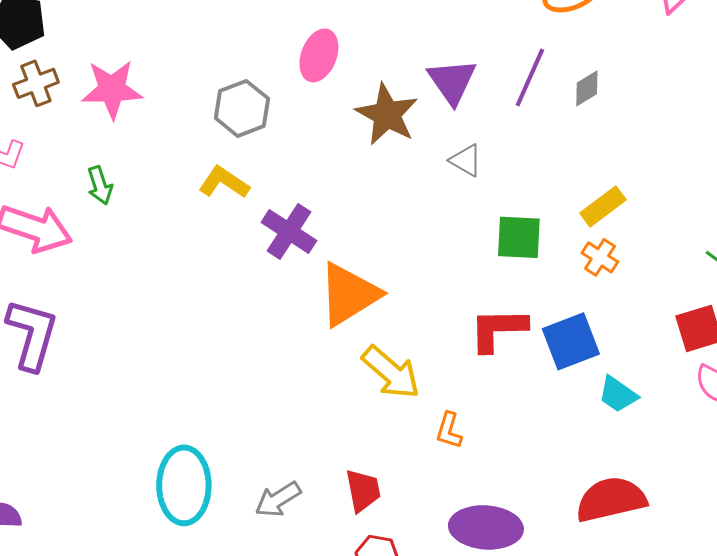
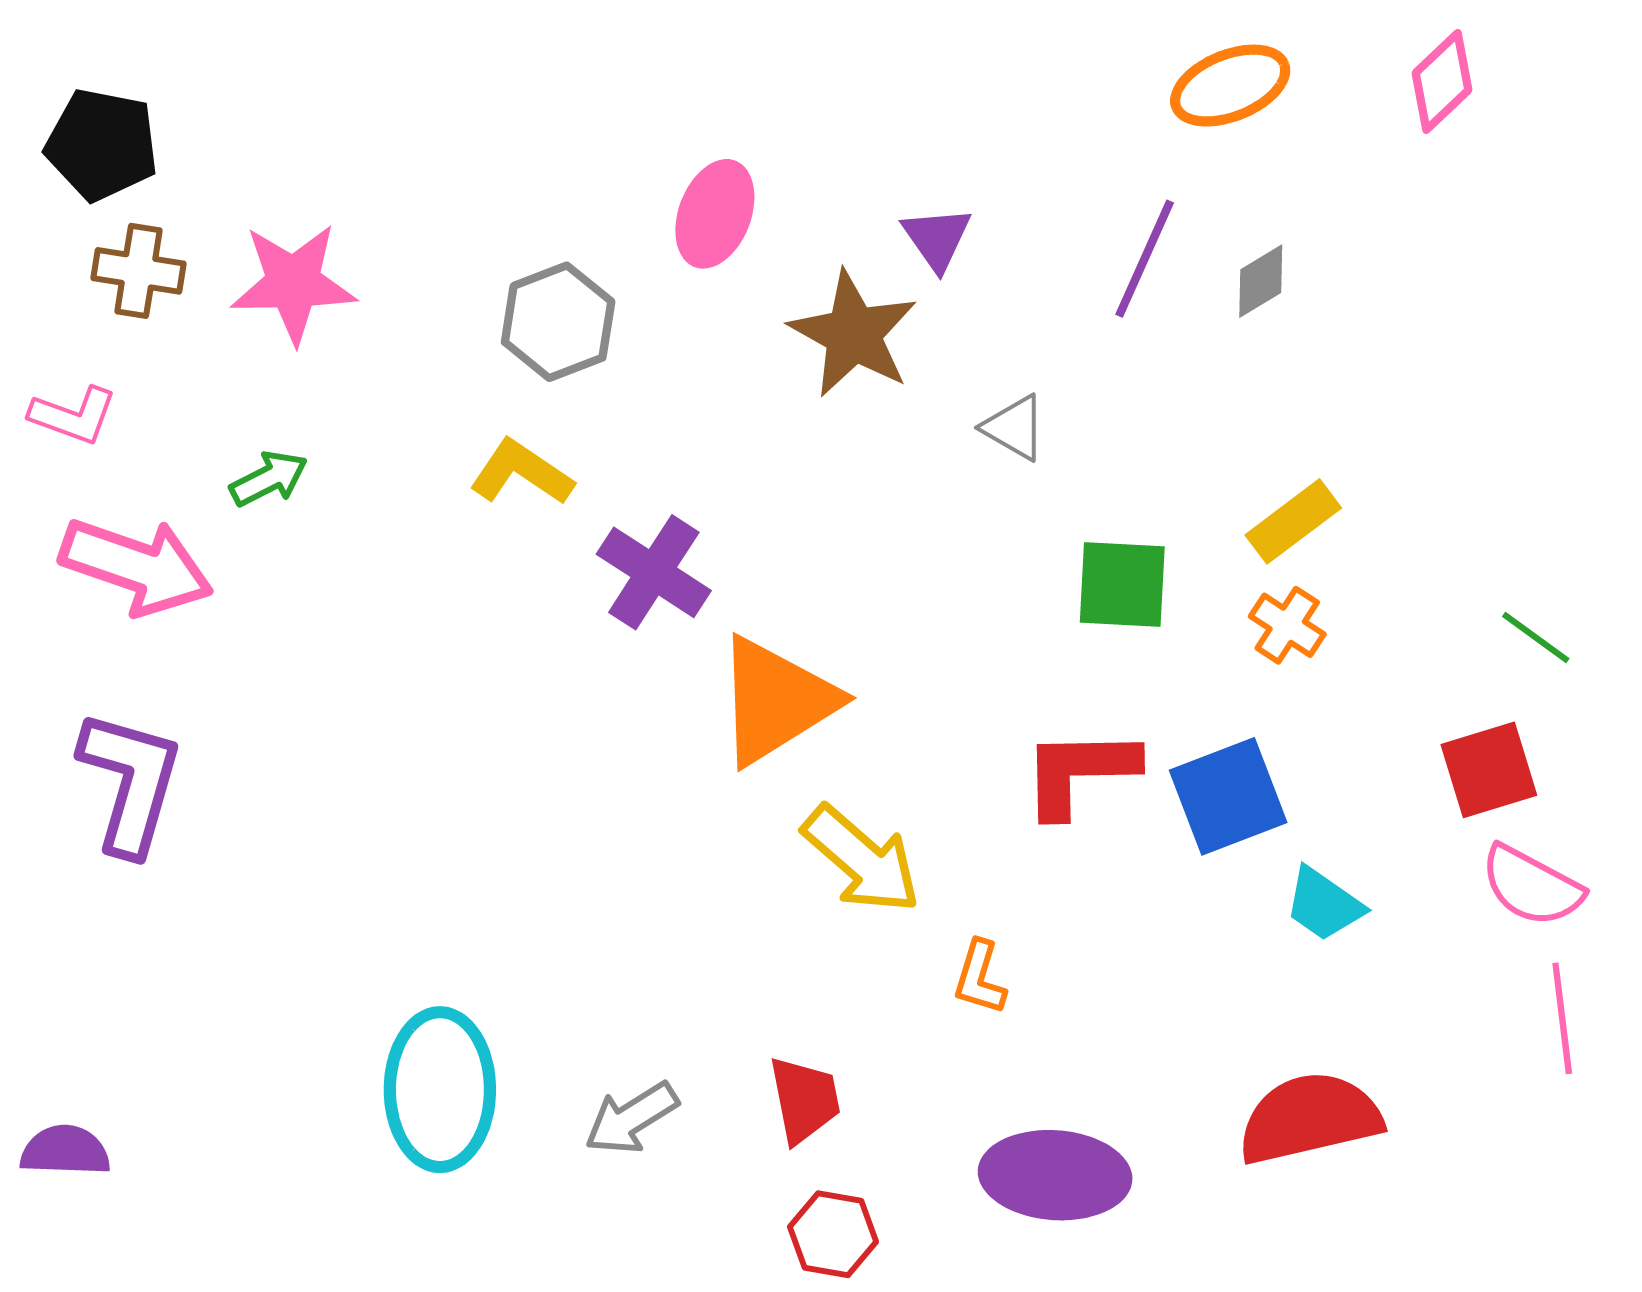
purple triangle: (452, 81) -> (937, 238), moved, size x0.7
brown cross: (36, 83) -> (139, 271), turned 30
green arrow: (100, 185) -> (269, 479), turned -99

